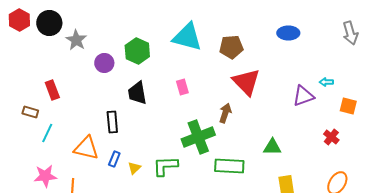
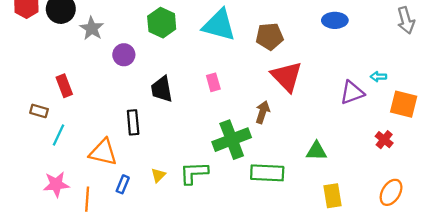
green hexagon: (137, 51) -> (162, 23), moved
orange square: (348, 106) -> (404, 104), size x1.4
blue rectangle: (114, 159) -> (123, 184), moved

